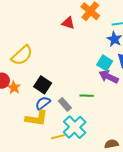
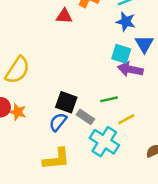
black square: (43, 85) -> (66, 102), moved
yellow L-shape: (37, 118) -> (56, 159), moved
yellow line: (58, 137) -> (126, 119), moved

